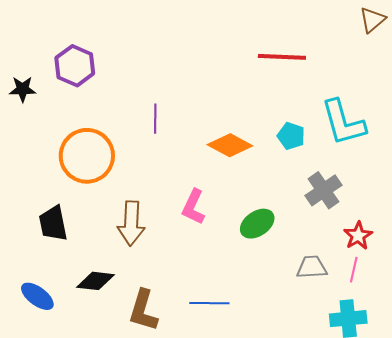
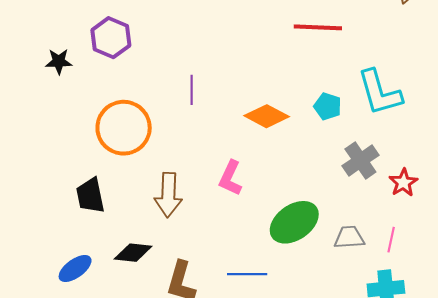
green ellipse: (257, 224) -> (294, 222), moved, size x1.4
red star: (358, 236) -> (403, 183), moved
blue ellipse: (37, 296) -> (75, 269), turned -72

